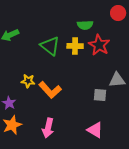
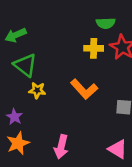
green triangle: (50, 46) -> (25, 65), moved
orange L-shape: (50, 90) -> (84, 89), moved

